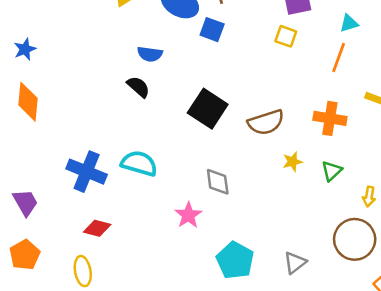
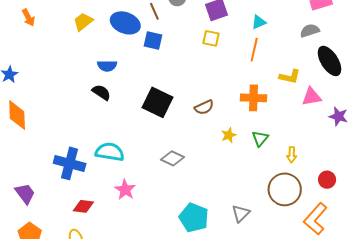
brown semicircle: (266, 122) -> (204, 107), size x0.7
gray diamond: (218, 182) -> (173, 158), turned -50
pink star: (188, 215) -> (125, 190), moved

